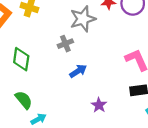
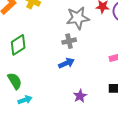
gray cross: (65, 44) -> (69, 41), moved
green diamond: (21, 59) -> (18, 45), turned 40

